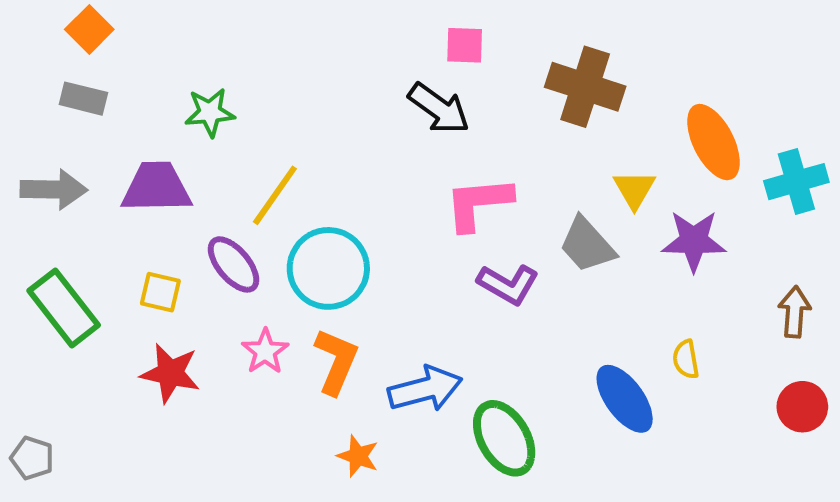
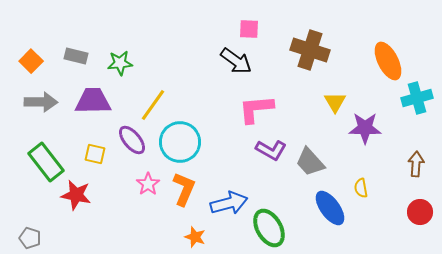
orange square: (89, 29) -> (31, 61), moved
gray rectangle: (83, 99) -> (76, 56), moved
orange ellipse: (713, 142) -> (388, 61), moved
gray trapezoid: (587, 245) -> (310, 162), moved
red star: (170, 373) -> (76, 195), moved

